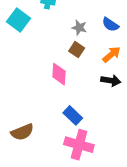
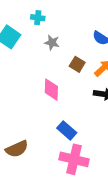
gray star: (79, 28) -> (52, 43), moved
brown square: (77, 50) -> (77, 64), moved

